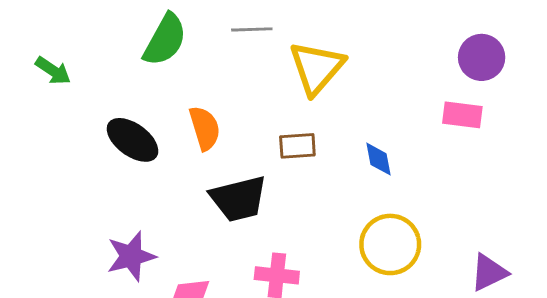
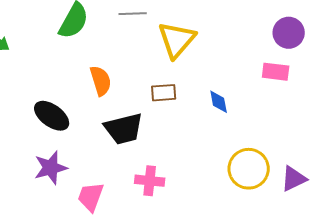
black ellipse: (133, 140) -> (52, 116), moved
yellow circle: (390, 244) -> (249, 169), moved

